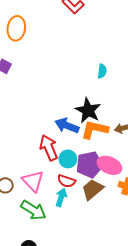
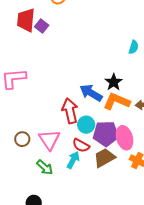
black star: (88, 110) -> (114, 82), size x0.7
pink ellipse: (109, 165) -> (125, 138), turned 40
green arrow: (33, 210) -> (45, 167), size x0.7

